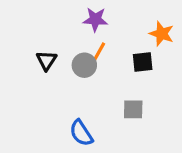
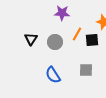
orange line: (99, 53) -> (77, 34), moved
blue semicircle: (81, 133) -> (53, 75), moved

